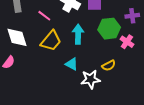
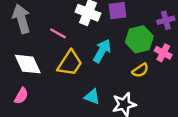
cyan arrow: (78, 34) -> (102, 51), turned 36
cyan triangle: (72, 64) -> (92, 97), moved
yellow semicircle: (109, 66) -> (140, 70), moved

